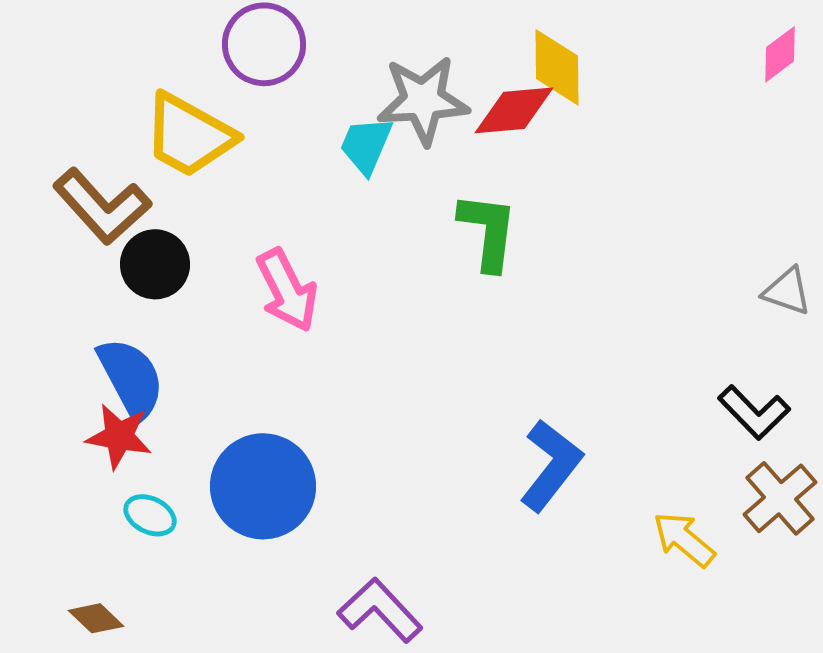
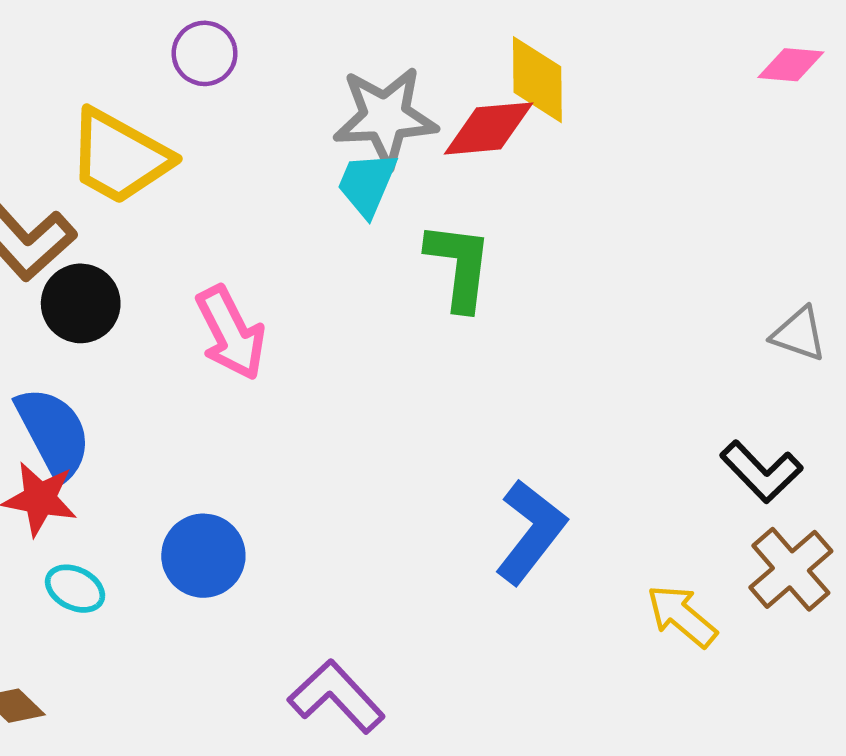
purple circle: (264, 44) -> (205, 53), size x0.7
pink diamond: (780, 54) -> (791, 65), turned 42
cyan trapezoid: (366, 145) -> (367, 184), moved
blue circle: (263, 486) -> (203, 556), size x0.7

